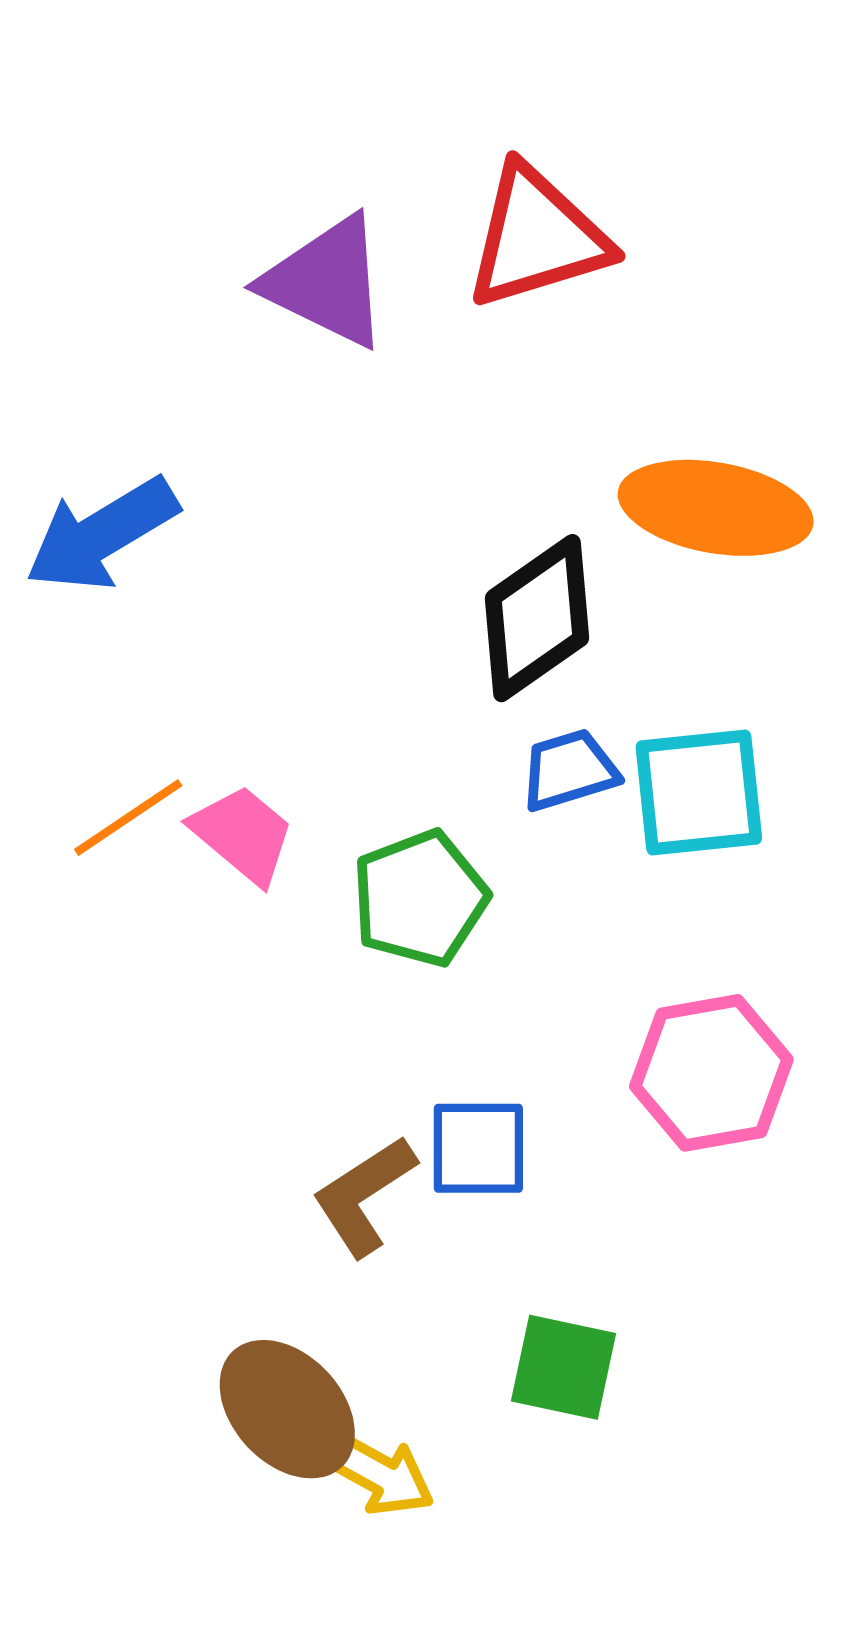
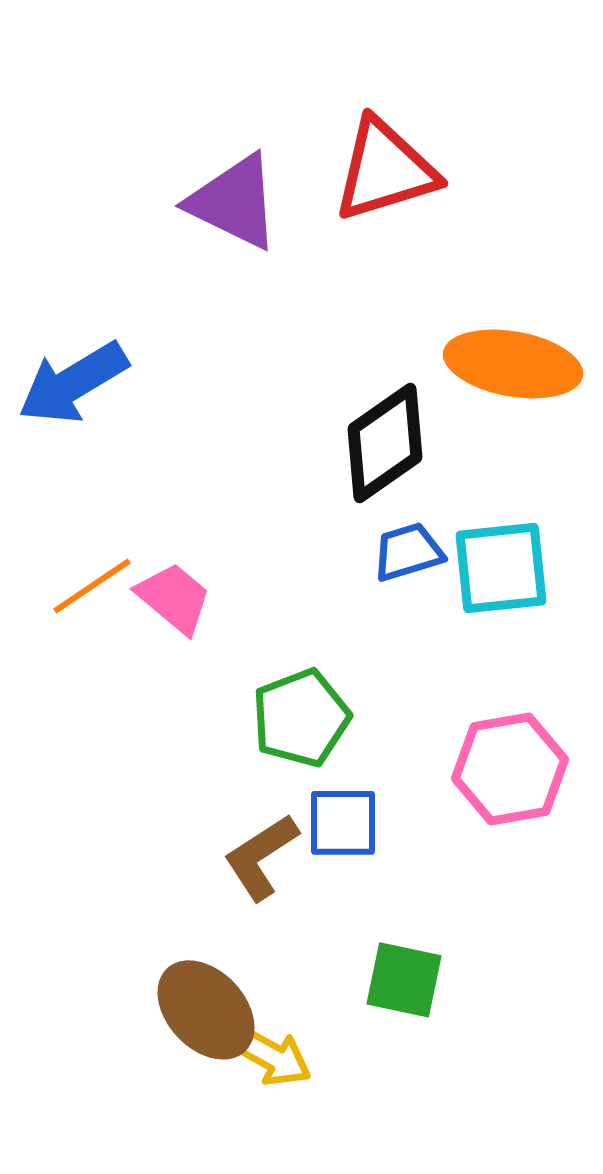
green pentagon: (420, 899) -> (301, 718), moved

